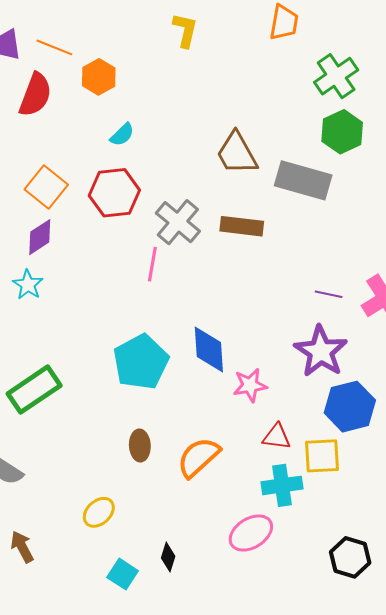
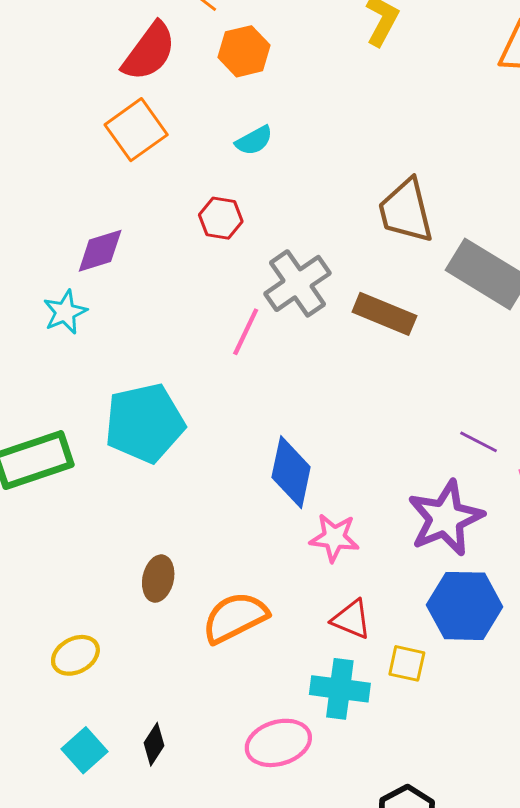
orange square: (46, 187) -> (136, 130), moved
red hexagon: (114, 193) -> (221, 218), size x0.6
cyan pentagon: (141, 362) -> (145, 423), moved
yellow square: (322, 456) -> (407, 663), size x0.7

